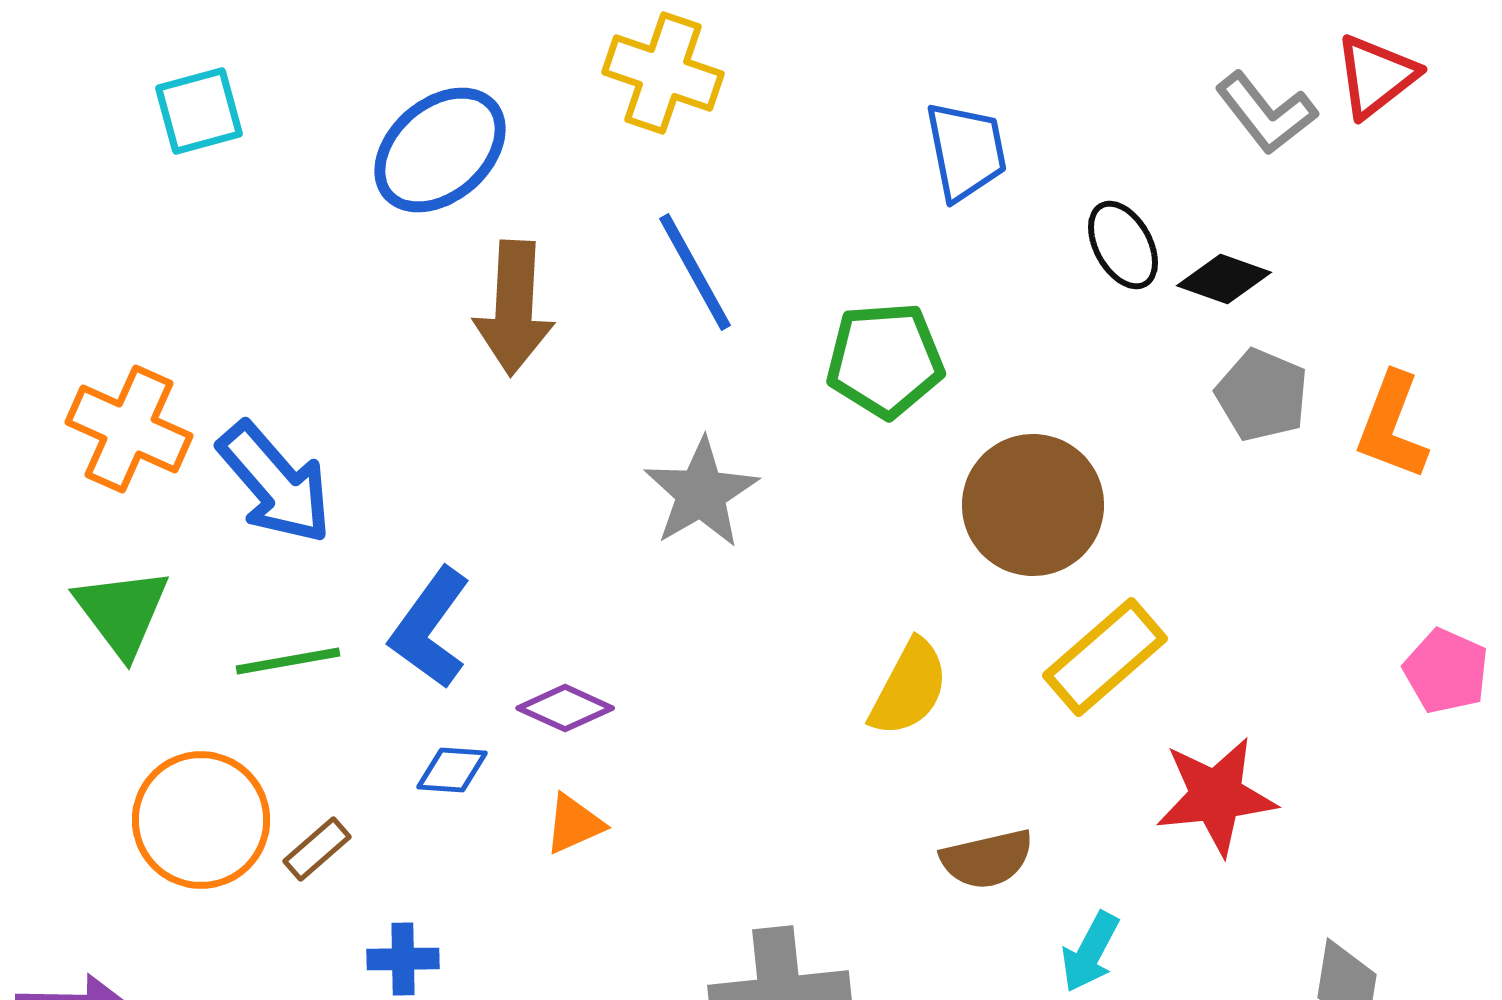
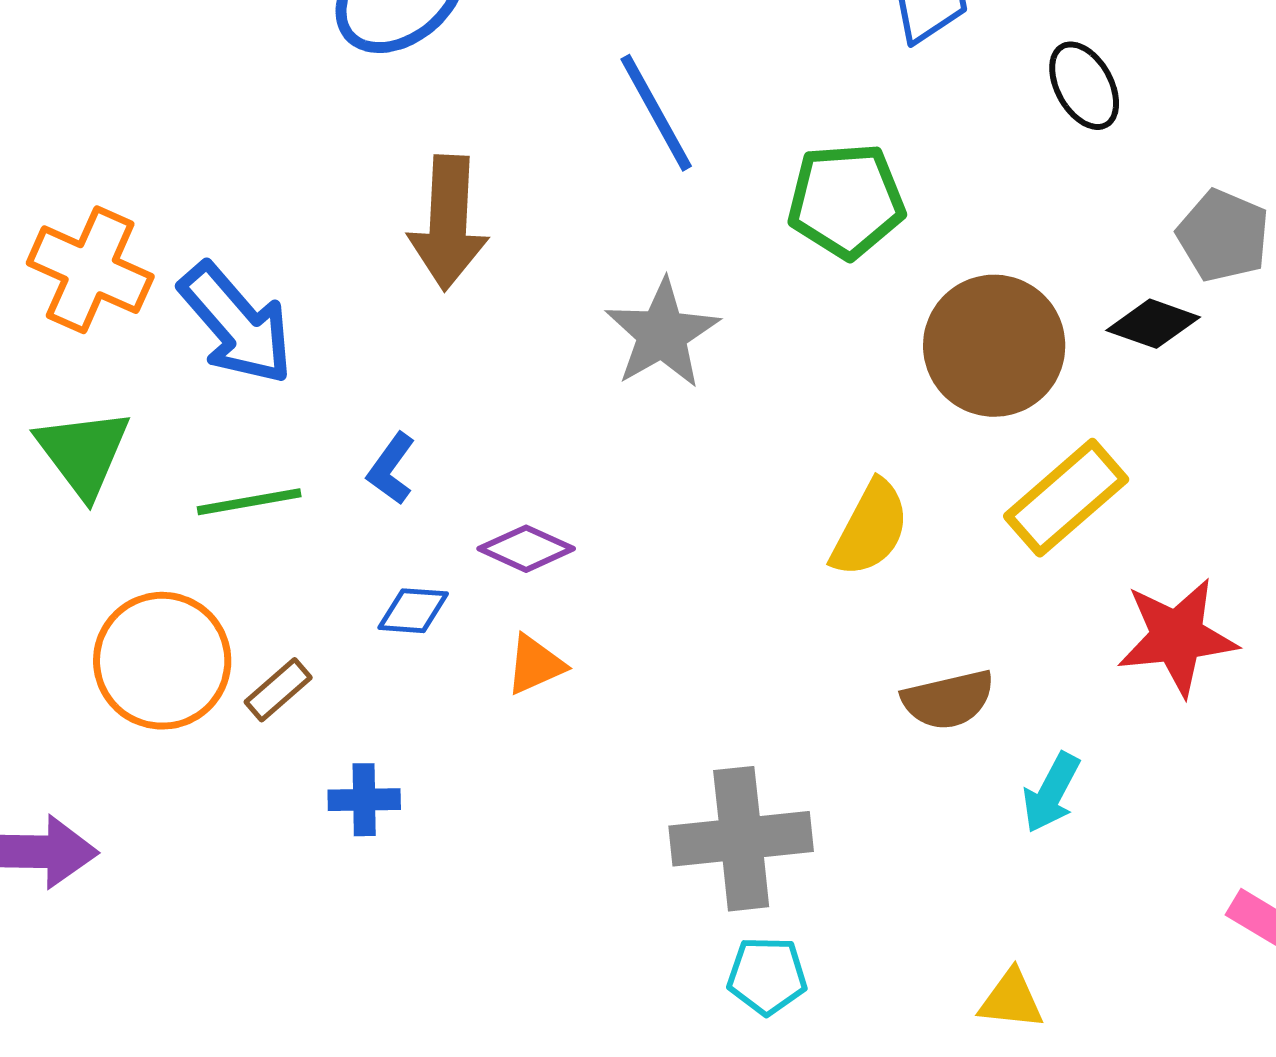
black diamond: (1224, 279) -> (1153, 324), moved
brown arrow: (514, 308) -> (448, 223), moved
blue L-shape: (430, 628) -> (391, 469), size x0.6

